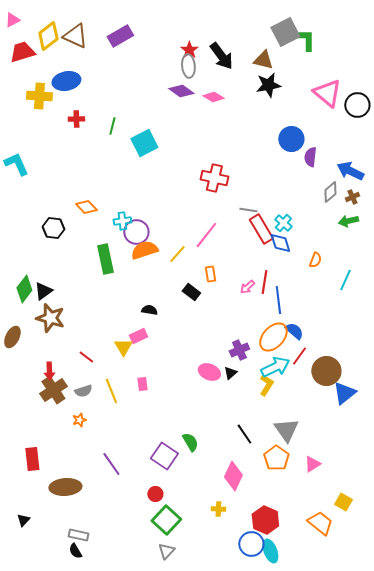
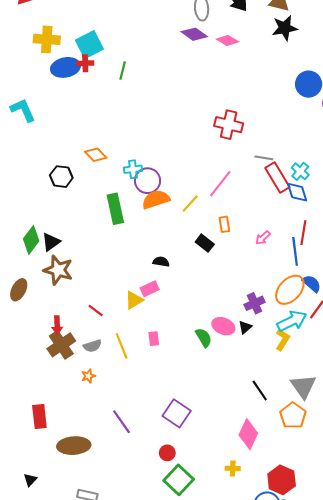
blue ellipse: (66, 81) -> (65, 67), moved
cyan square: (144, 143) -> (89, 45), moved
red line: (264, 282) -> (303, 233), moved
yellow triangle: (123, 347) -> (134, 300), turned 30
green semicircle: (190, 442) -> (204, 338), moved

